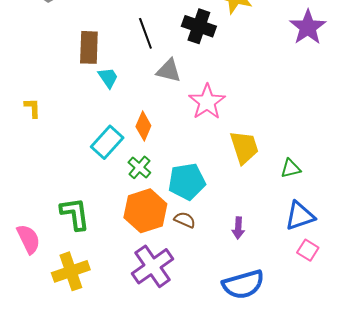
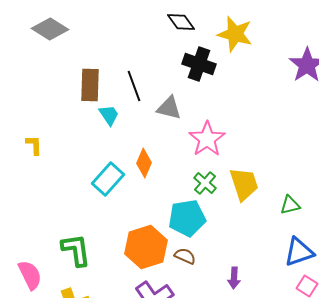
black line: (145, 33) -> (134, 86), moved
green cross: (139, 167) -> (205, 183), moved
purple arrow: (238, 228) -> (234, 278), moved

